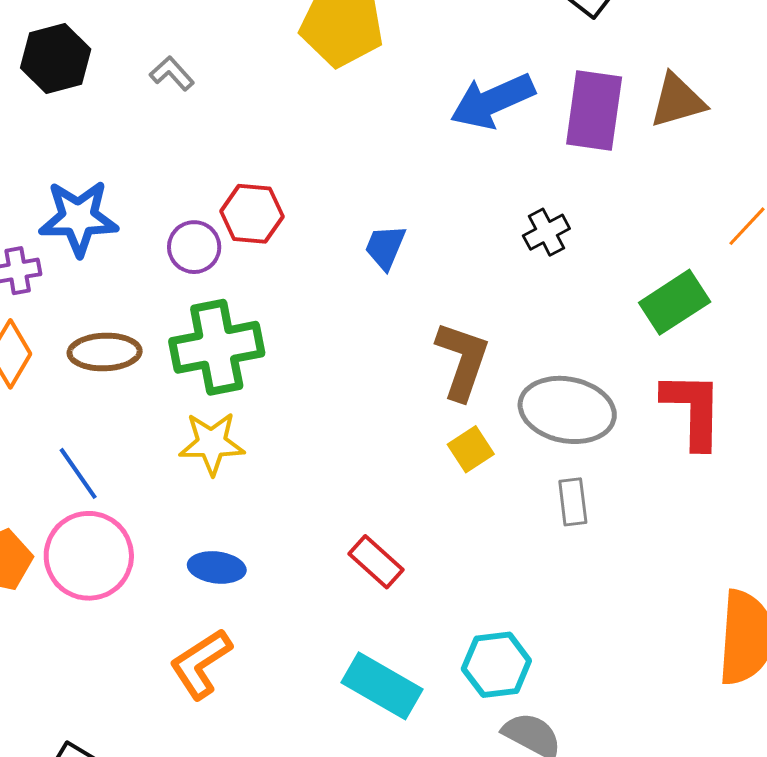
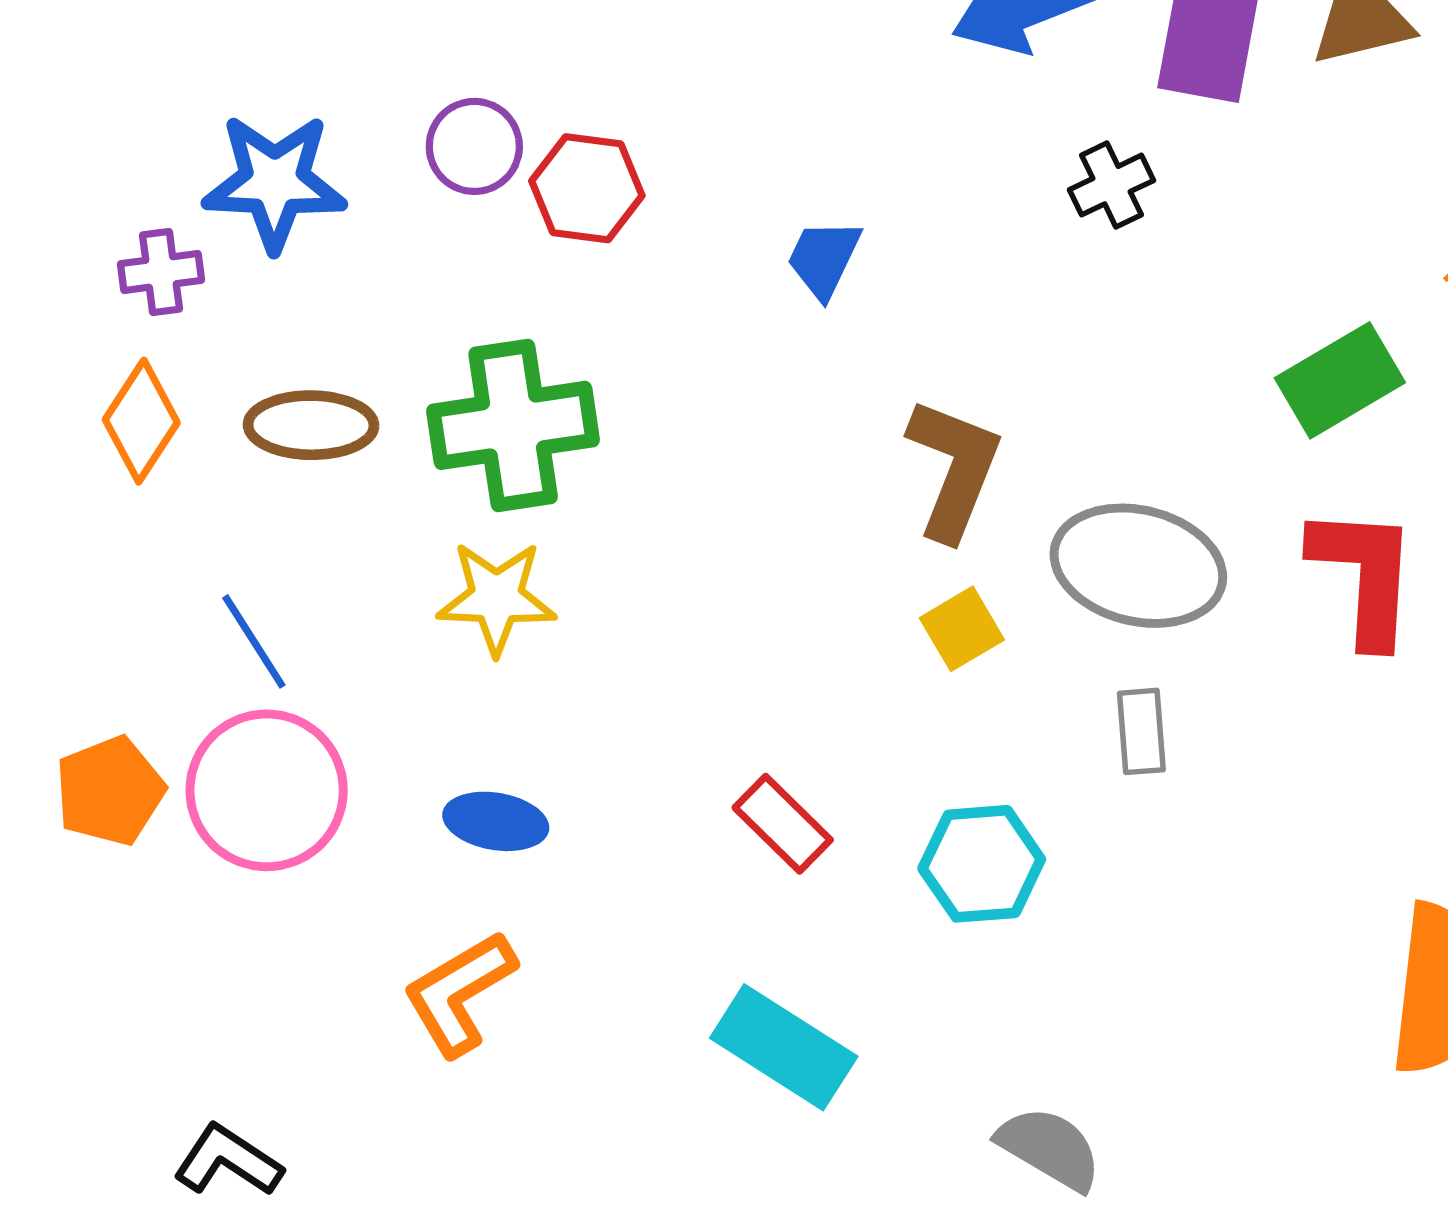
black cross: (546, 232) -> (1111, 185), moved
purple circle: (194, 247) -> (474, 146), moved
cyan hexagon: (496, 665) -> (982, 864), moved

